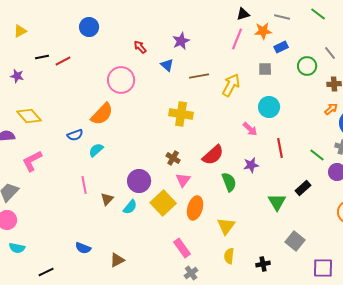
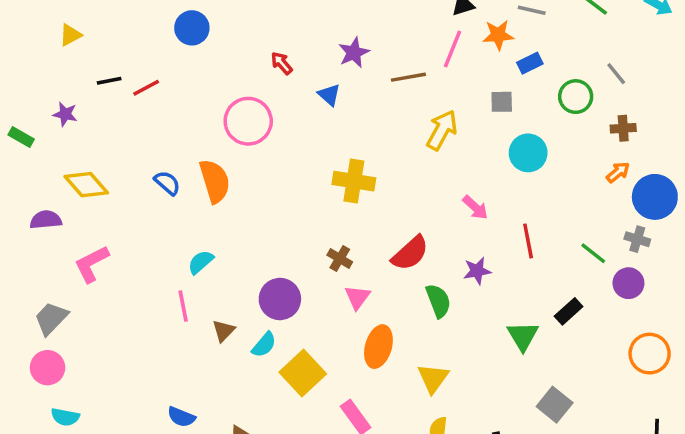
brown line: (199, 76) -> (408, 77), moved
cyan circle: (269, 107) -> (528, 153), moved
orange semicircle: (102, 114) -> (215, 181), turned -60
blue semicircle: (75, 135) -> (167, 183), moved, turned -119
cyan semicircle: (96, 150) -> (201, 262), moved
yellow square: (163, 203) -> (303, 373), moved

